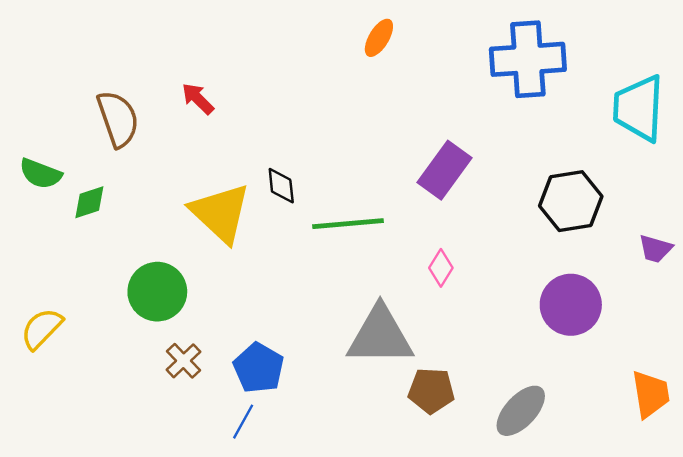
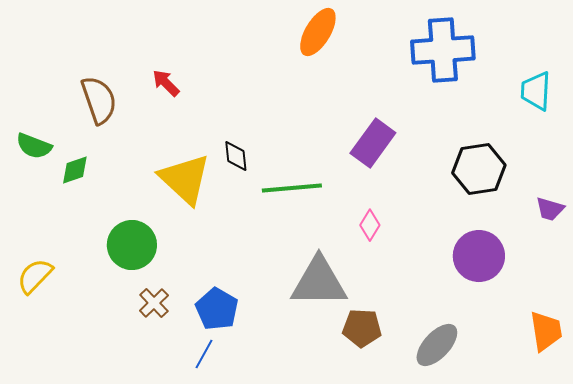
orange ellipse: (379, 38) -> (318, 32), size x1.5
cyan trapezoid: (639, 108) -> (536, 91), size x0.7

